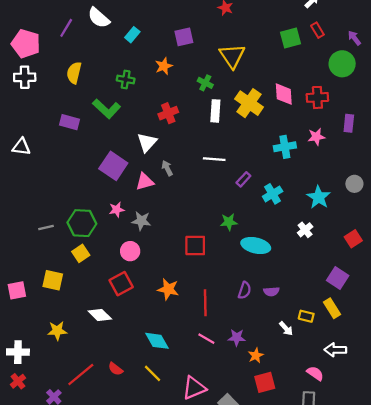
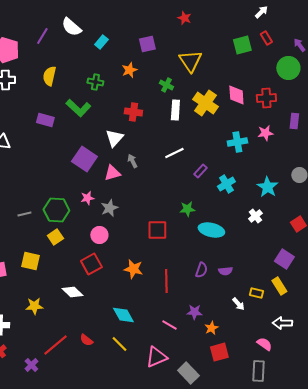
red cross: (168, 113) -> (133, 112), turned 30
white line: (214, 159) -> (174, 153), turned -30
gray star: (141, 221) -> (109, 208), turned -30
pink line: (206, 339) -> (169, 325), moved

